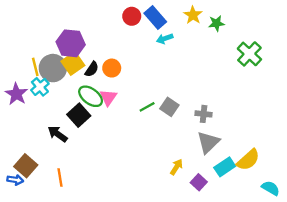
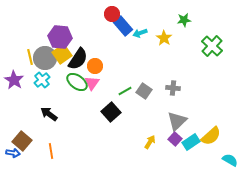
yellow star: (193, 15) -> (164, 38), moved
blue rectangle: (155, 17) -> (123, 26), moved
orange circle: (112, 68) -> (95, 66), moved
black semicircle: (92, 69) -> (78, 59), size x1.6
cyan cross: (40, 87) -> (42, 80), moved
gray cross: (204, 114) -> (173, 88), moved
black square: (79, 115) -> (111, 112), moved
purple square: (199, 182) -> (175, 139), moved

